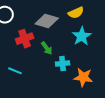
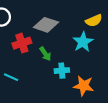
yellow semicircle: (76, 13) -> (94, 21), moved

